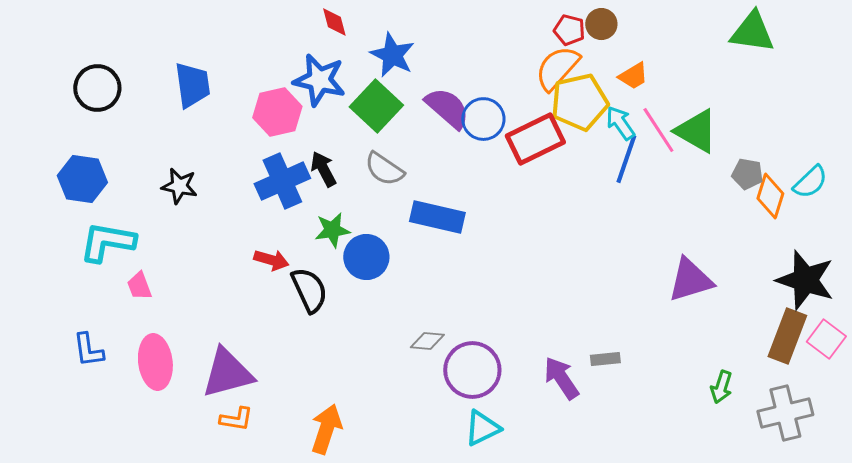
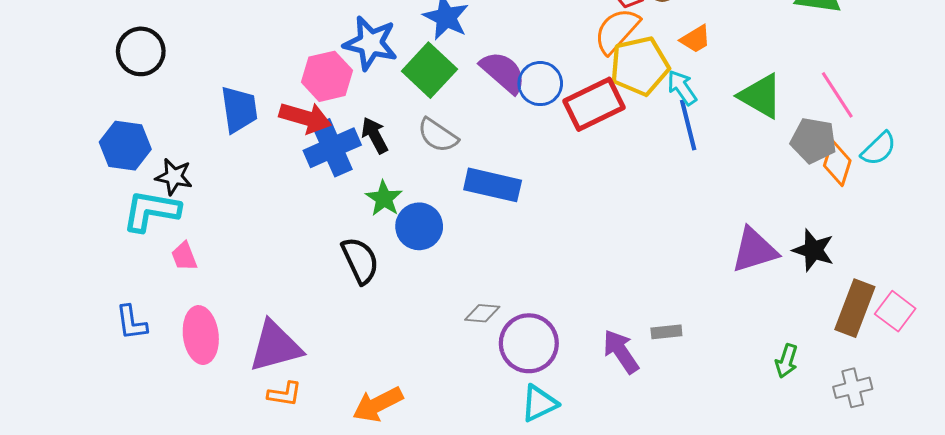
blue trapezoid: (192, 85) -> (239, 109), moved
pink line: (658, 130) -> (837, 95), moved
blue line: (626, 159) -> (688, 125), turned -33
gray pentagon: (747, 174) -> (813, 140), size x1.4
black star: (179, 186) -> (174, 177), moved
green star: (332, 230) -> (384, 198), turned -30
red arrow: (271, 260) -> (305, 118), moved, size x1.4
black star: (805, 280) -> (813, 250), moved, size x0.7
gray cross: (785, 413) -> (853, 388), size x0.7
orange arrow: (326, 429) -> (378, 404), turned -135

